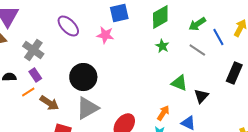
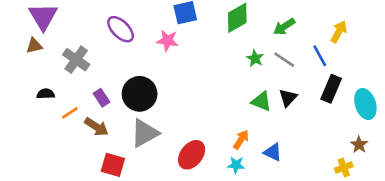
blue line: (218, 37) -> (320, 56), moved
green star: (162, 46) -> (255, 58), moved
purple rectangle: (35, 75) -> (101, 98), moved
black triangle: (201, 96) -> (288, 98), moved

